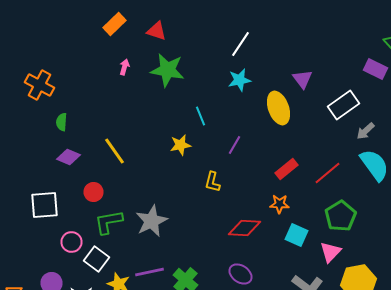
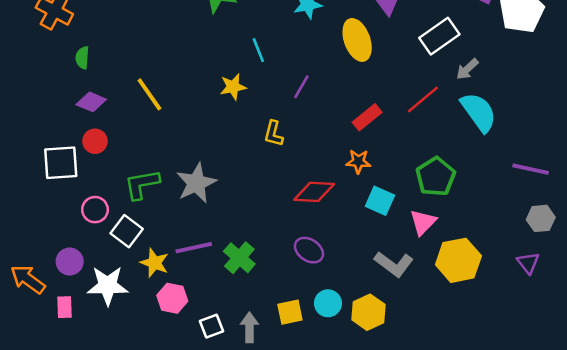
red line: (328, 173) -> (423, 99), moved
red circle: (94, 192) -> (95, 141), moved

